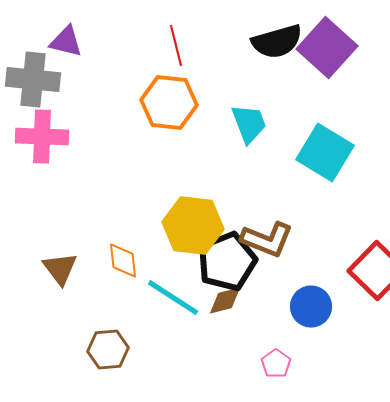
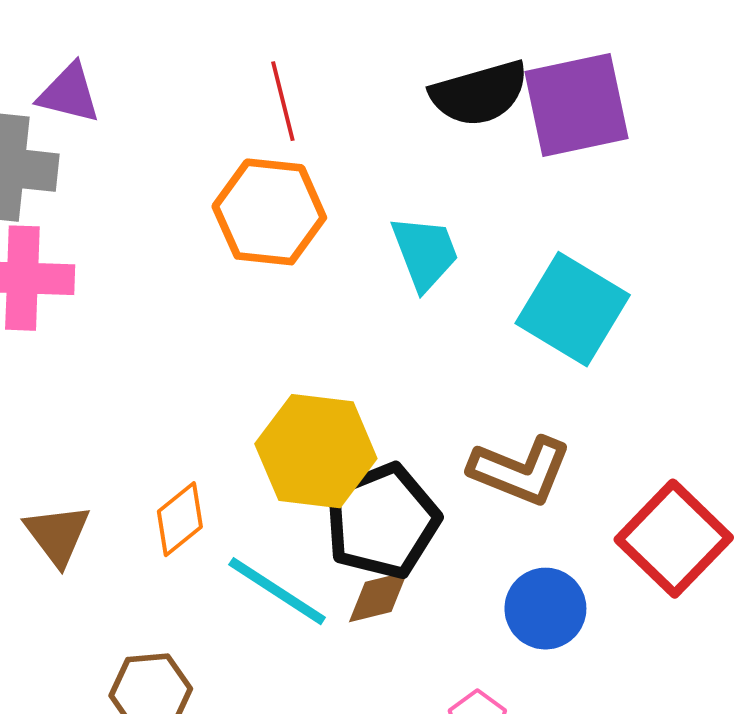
purple square: (327, 48) -> (577, 105), turned 36
brown L-shape: (267, 240) -> (520, 471), moved
orange diamond: (123, 260) -> (180, 519), turned 57

